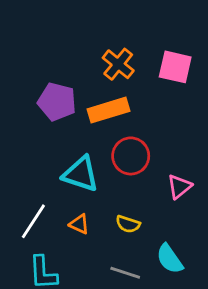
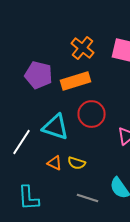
white line: (33, 221) -> (22, 142), moved
yellow semicircle: (128, 224) -> (77, 163), moved

